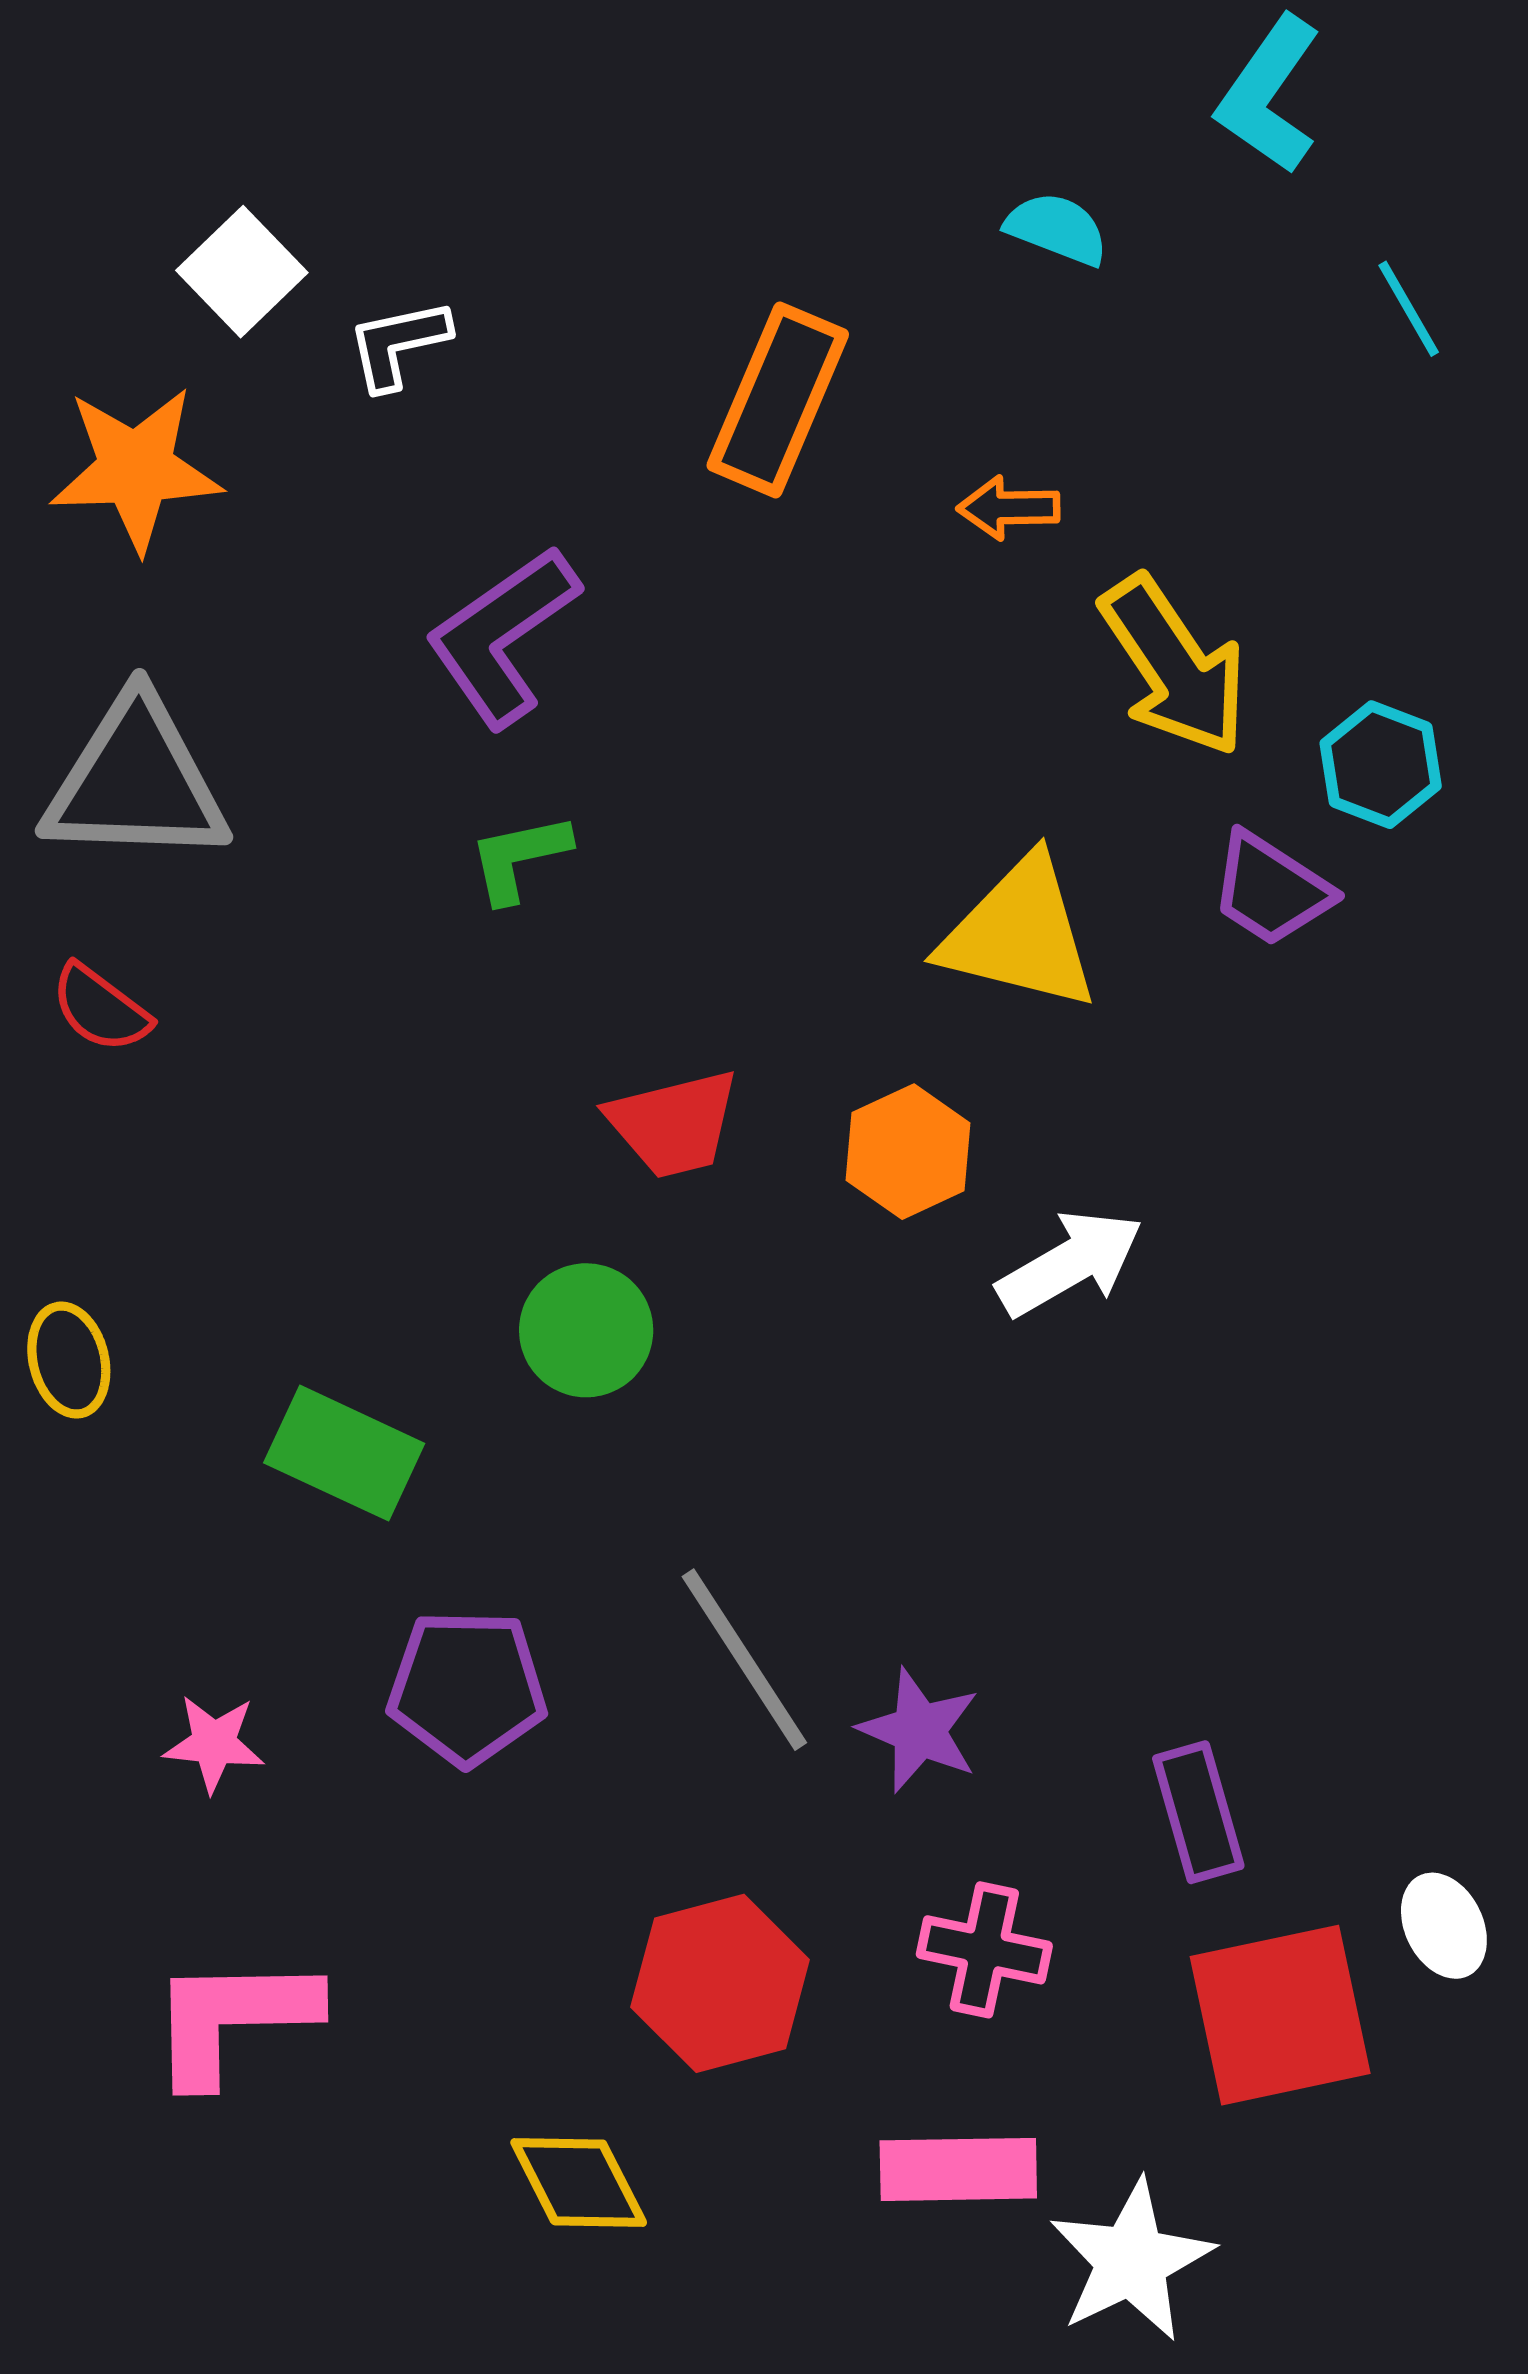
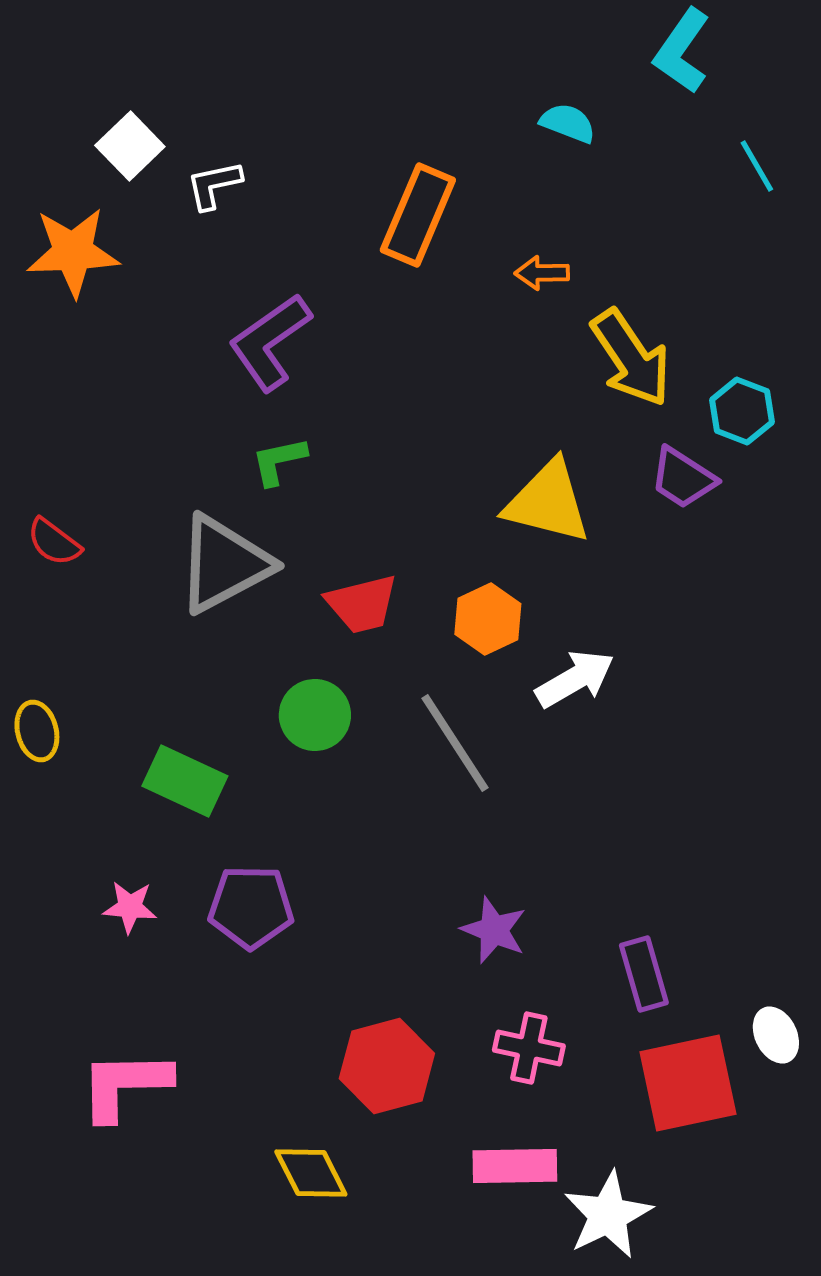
gray triangle: (136, 781) -> (224, 564), moved, turned -30
gray line: (744, 1660) -> (455, 743), moved
pink star: (214, 1743) -> (130, 907), moved

